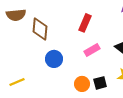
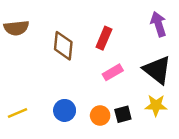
brown diamond: (40, 29) -> (63, 46), moved
blue circle: (54, 59) -> (65, 110), moved

